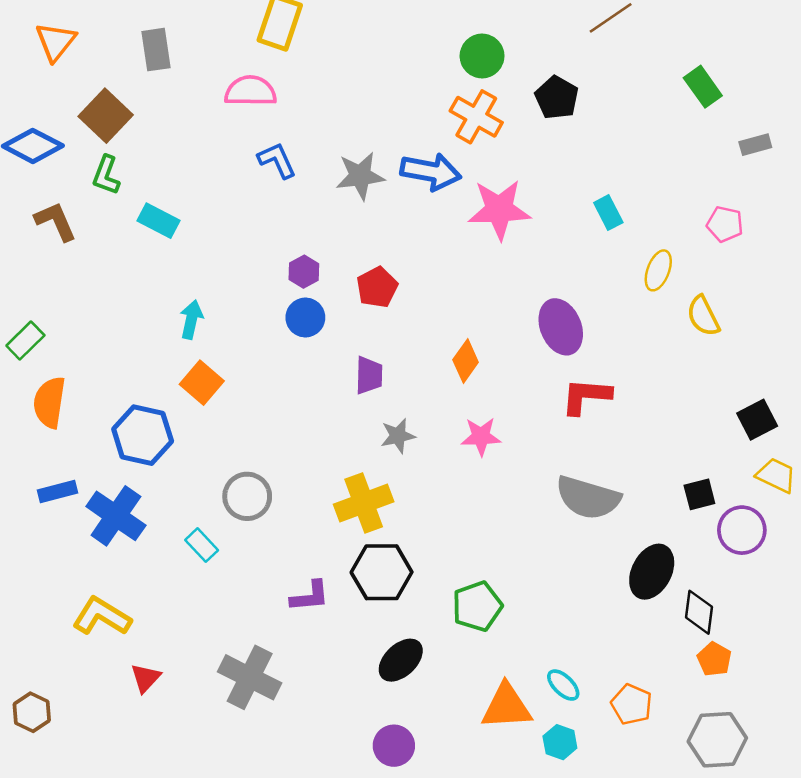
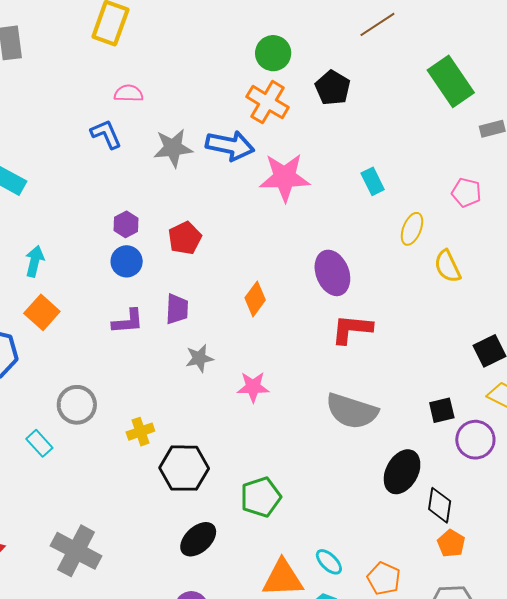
green rectangle: (703, 87) -> (451, 81), size x1.5
pink semicircle: (251, 91) -> (129, 93), moved, size x0.7
pink star: (481, 436) -> (253, 387), moved
yellow cross: (364, 503) -> (140, 432), moved, size x0.6
purple L-shape: (310, 596) -> (128, 321), moved

